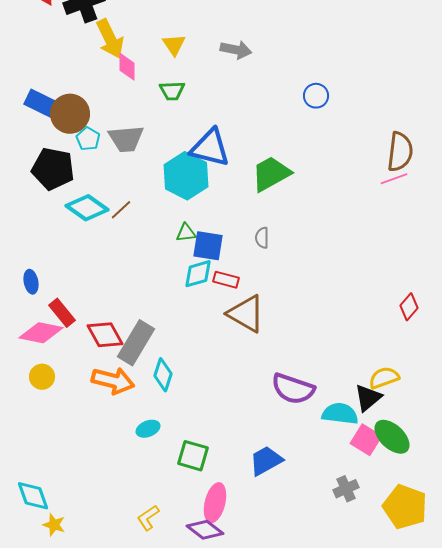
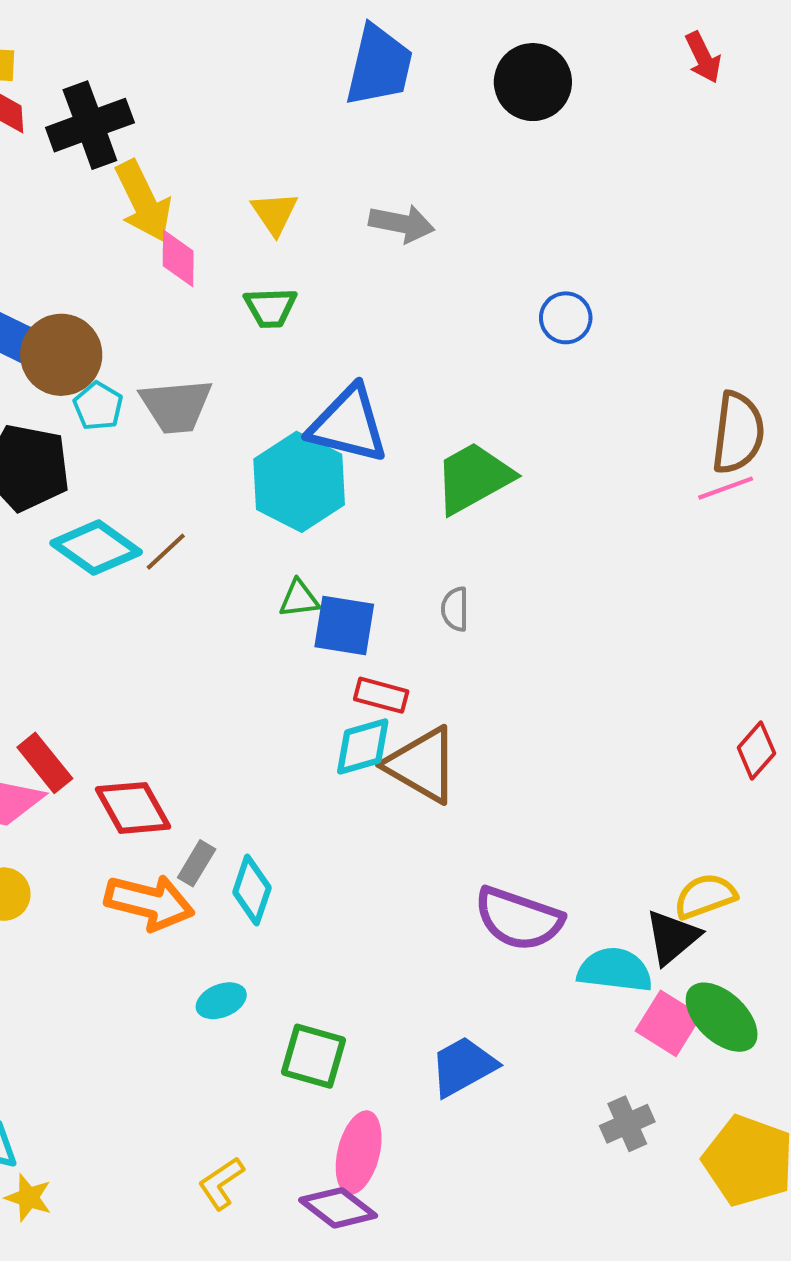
cyan diamond: (198, 274) -> (363, 746), moved
gray rectangle: (136, 343) -> (197, 863), moved, size x0.5

